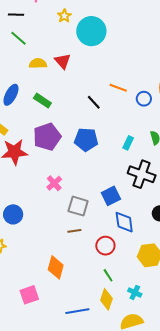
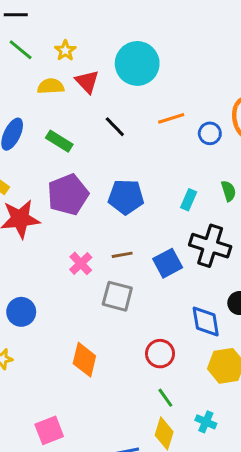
yellow star: (64, 16) -> (65, 51), moved
cyan circle: (91, 31) -> (137, 63), moved
orange line: (118, 88) -> (171, 118), turned -36
black line: (94, 102) -> (115, 127), moved
blue square: (111, 196) -> (168, 263), moved
blue diamond: (124, 222) -> (206, 322), moved
brown line: (74, 231) -> (122, 255), moved
orange diamond: (56, 267) -> (84, 360), moved

